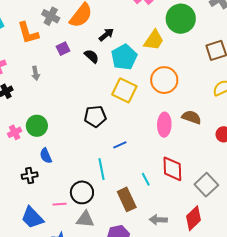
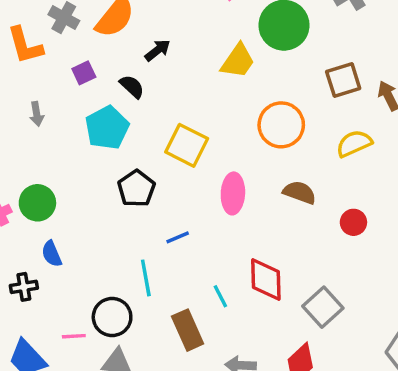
cyan pentagon: (124, 57) -> (107, 128), moved
orange circle: (164, 80) -> (281, 125), moved
black pentagon: (95, 116) -> (136, 189), turned -30
pink ellipse: (164, 125) -> (233, 193), moved

